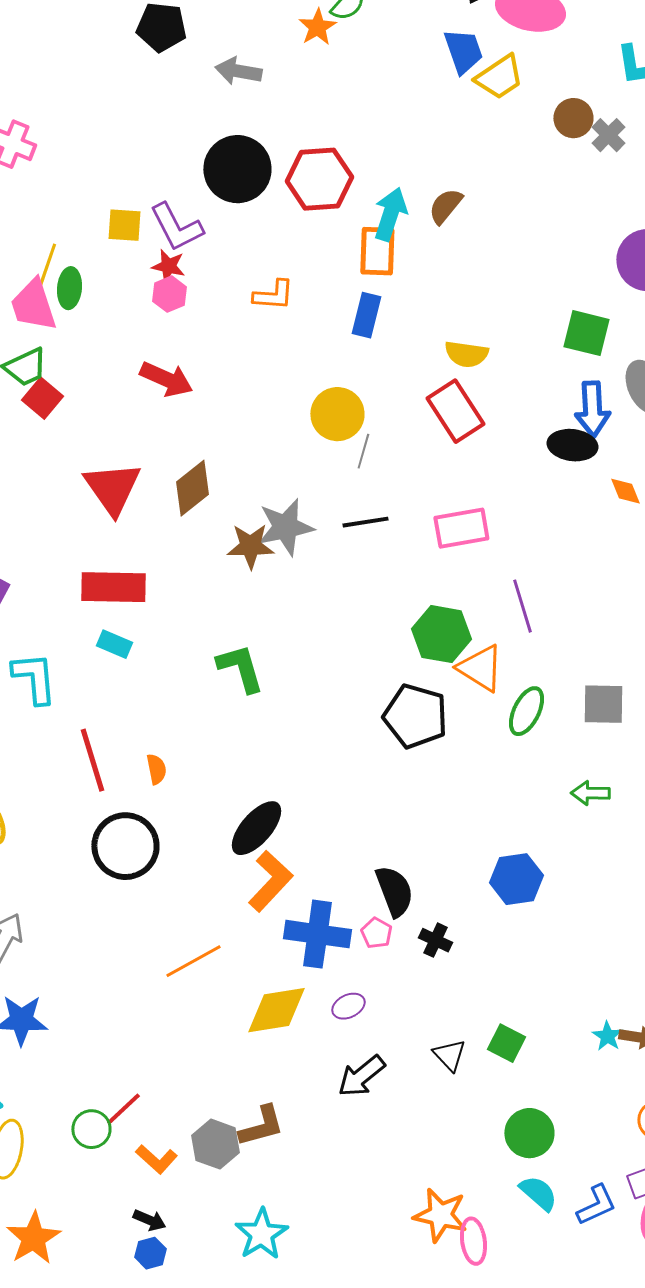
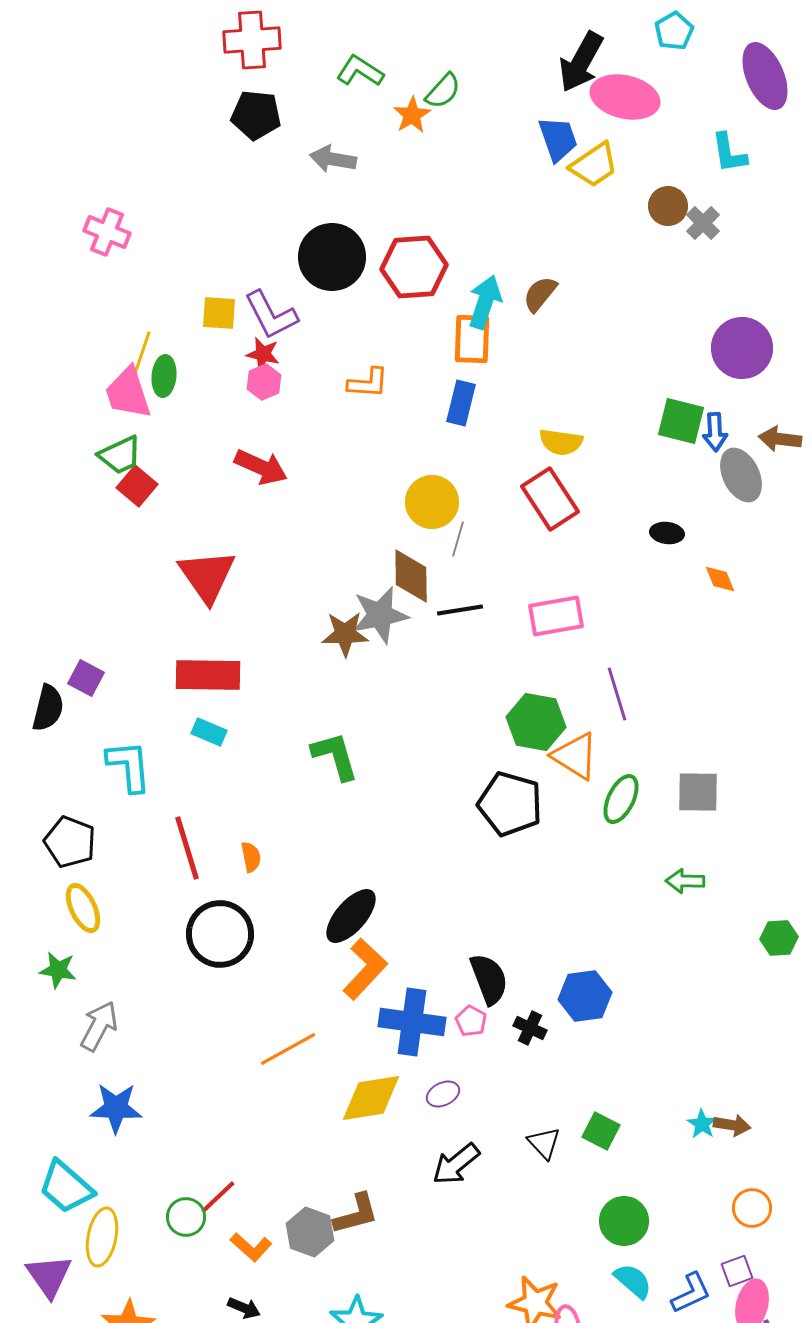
blue arrow: (592, 409) -> (715, 432), moved, size x0.7
black ellipse: (572, 445) -> (667, 533), size x0.7
brown diamond: (192, 488) -> (411, 576), moved, turned -52
blue hexagon: (516, 879) -> (585, 996), moved

